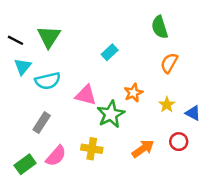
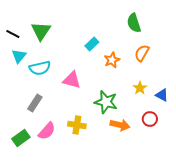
orange star: (133, 93) -> (112, 60), moved
green star: (111, 114) -> (106, 102), moved, turned -30
orange arrow: (143, 149) -> (120, 125), turned 48

